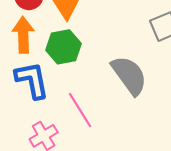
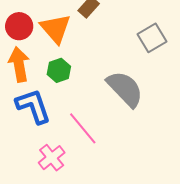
green hexagon: (64, 47) -> (59, 70), size x0.7

